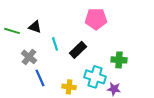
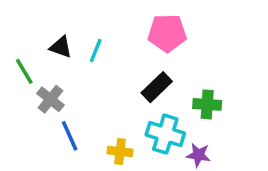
green line: (12, 31) -> (24, 71), moved, turned 42
cyan line: (55, 44) -> (96, 50), moved, turned 40
black rectangle: (78, 50) -> (157, 87), moved

